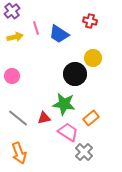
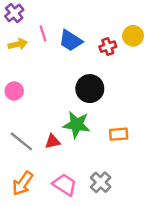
red cross: (90, 21) -> (108, 47), moved, turned -32
yellow circle: (93, 58) -> (133, 36), moved
orange rectangle: (91, 118) -> (119, 134), moved, turned 35
pink trapezoid: (68, 132) -> (65, 185), moved
orange arrow: (19, 153) -> (23, 183), turned 55

